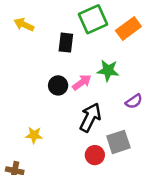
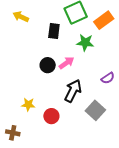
green star: (108, 70) -> (85, 43), moved
gray square: (118, 142) -> (95, 110), turned -30
red circle: (95, 155) -> (51, 116), moved

